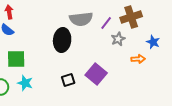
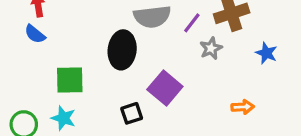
green square: (16, 59) -> (70, 80), moved
orange arrow: (138, 59) -> (243, 107), moved
purple square: (96, 74) -> (165, 88), moved

